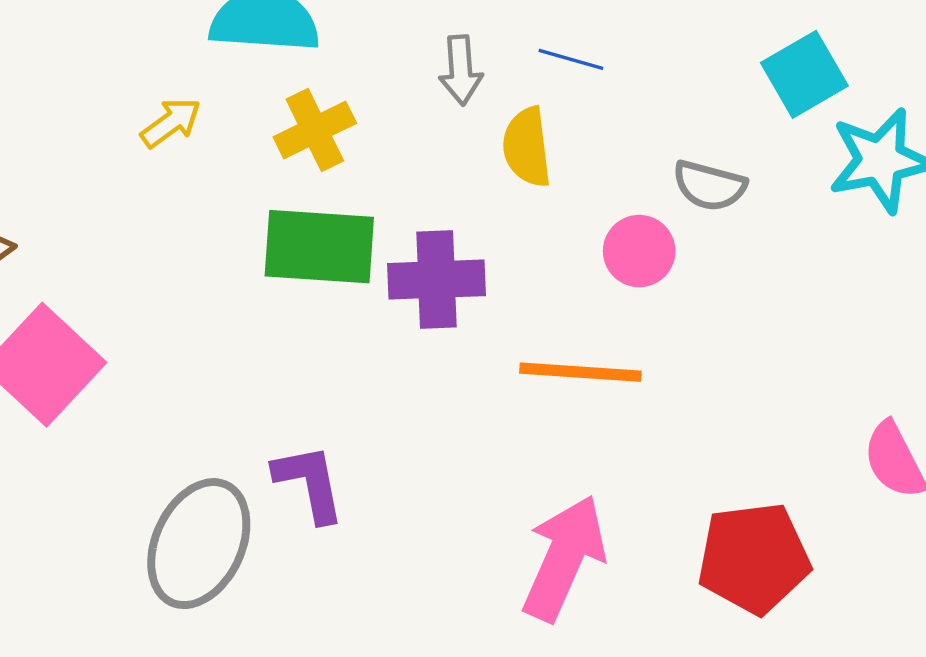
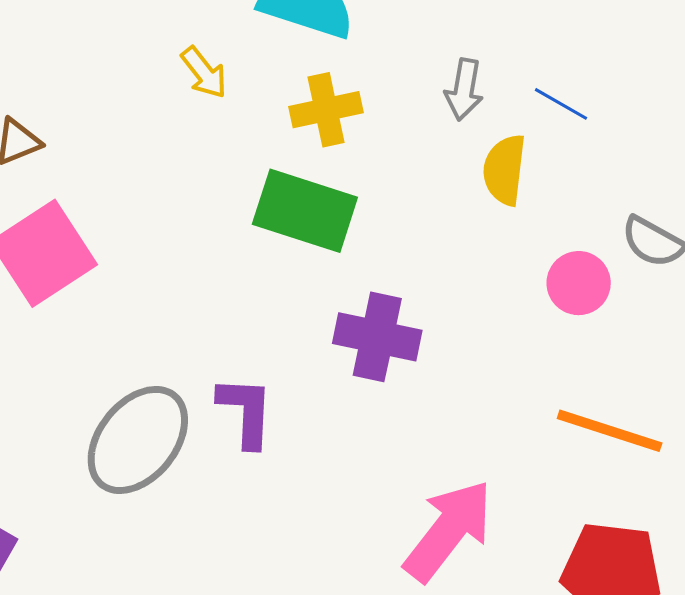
yellow arrow: (171, 123) -> (204, 73), turned 74
purple cross: (436, 280) -> (377, 337), moved
orange line: (580, 372) -> (610, 431), moved

